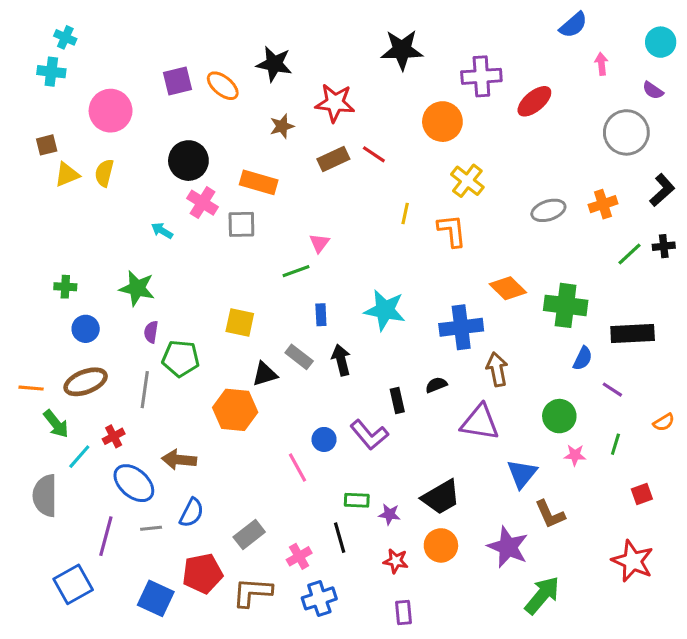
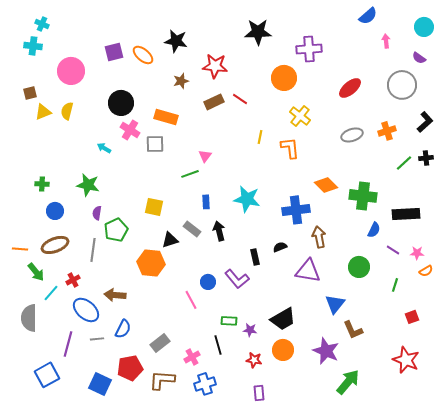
red ellipse: (534, 101) -> (350, 88), moved
green pentagon: (181, 358) -> (116, 230), turned -30
pink star: (575, 455) -> (417, 253), moved

